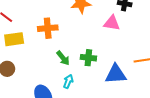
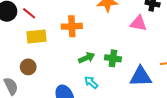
green arrow: (63, 58) -> (87, 58), turned -77
cyan arrow: (68, 81) -> (91, 82), turned -72

